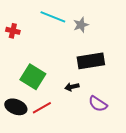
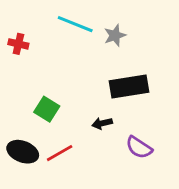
green square: (33, 77) -> (47, 109), size x0.7

